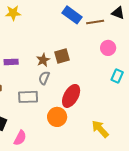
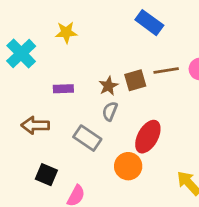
yellow star: (13, 13) -> (66, 32), moved
brown line: (95, 22) -> (166, 70), moved
gray rectangle: (28, 97) -> (87, 138), turned 36

